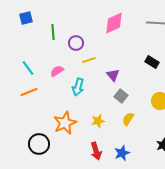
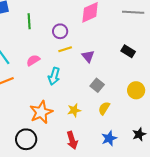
purple circle: (76, 43) -> (60, 31), moved
purple triangle: (113, 75) -> (88, 56), moved
black circle: (39, 144) -> (26, 139), moved
blue star: (122, 153) -> (109, 138), moved

